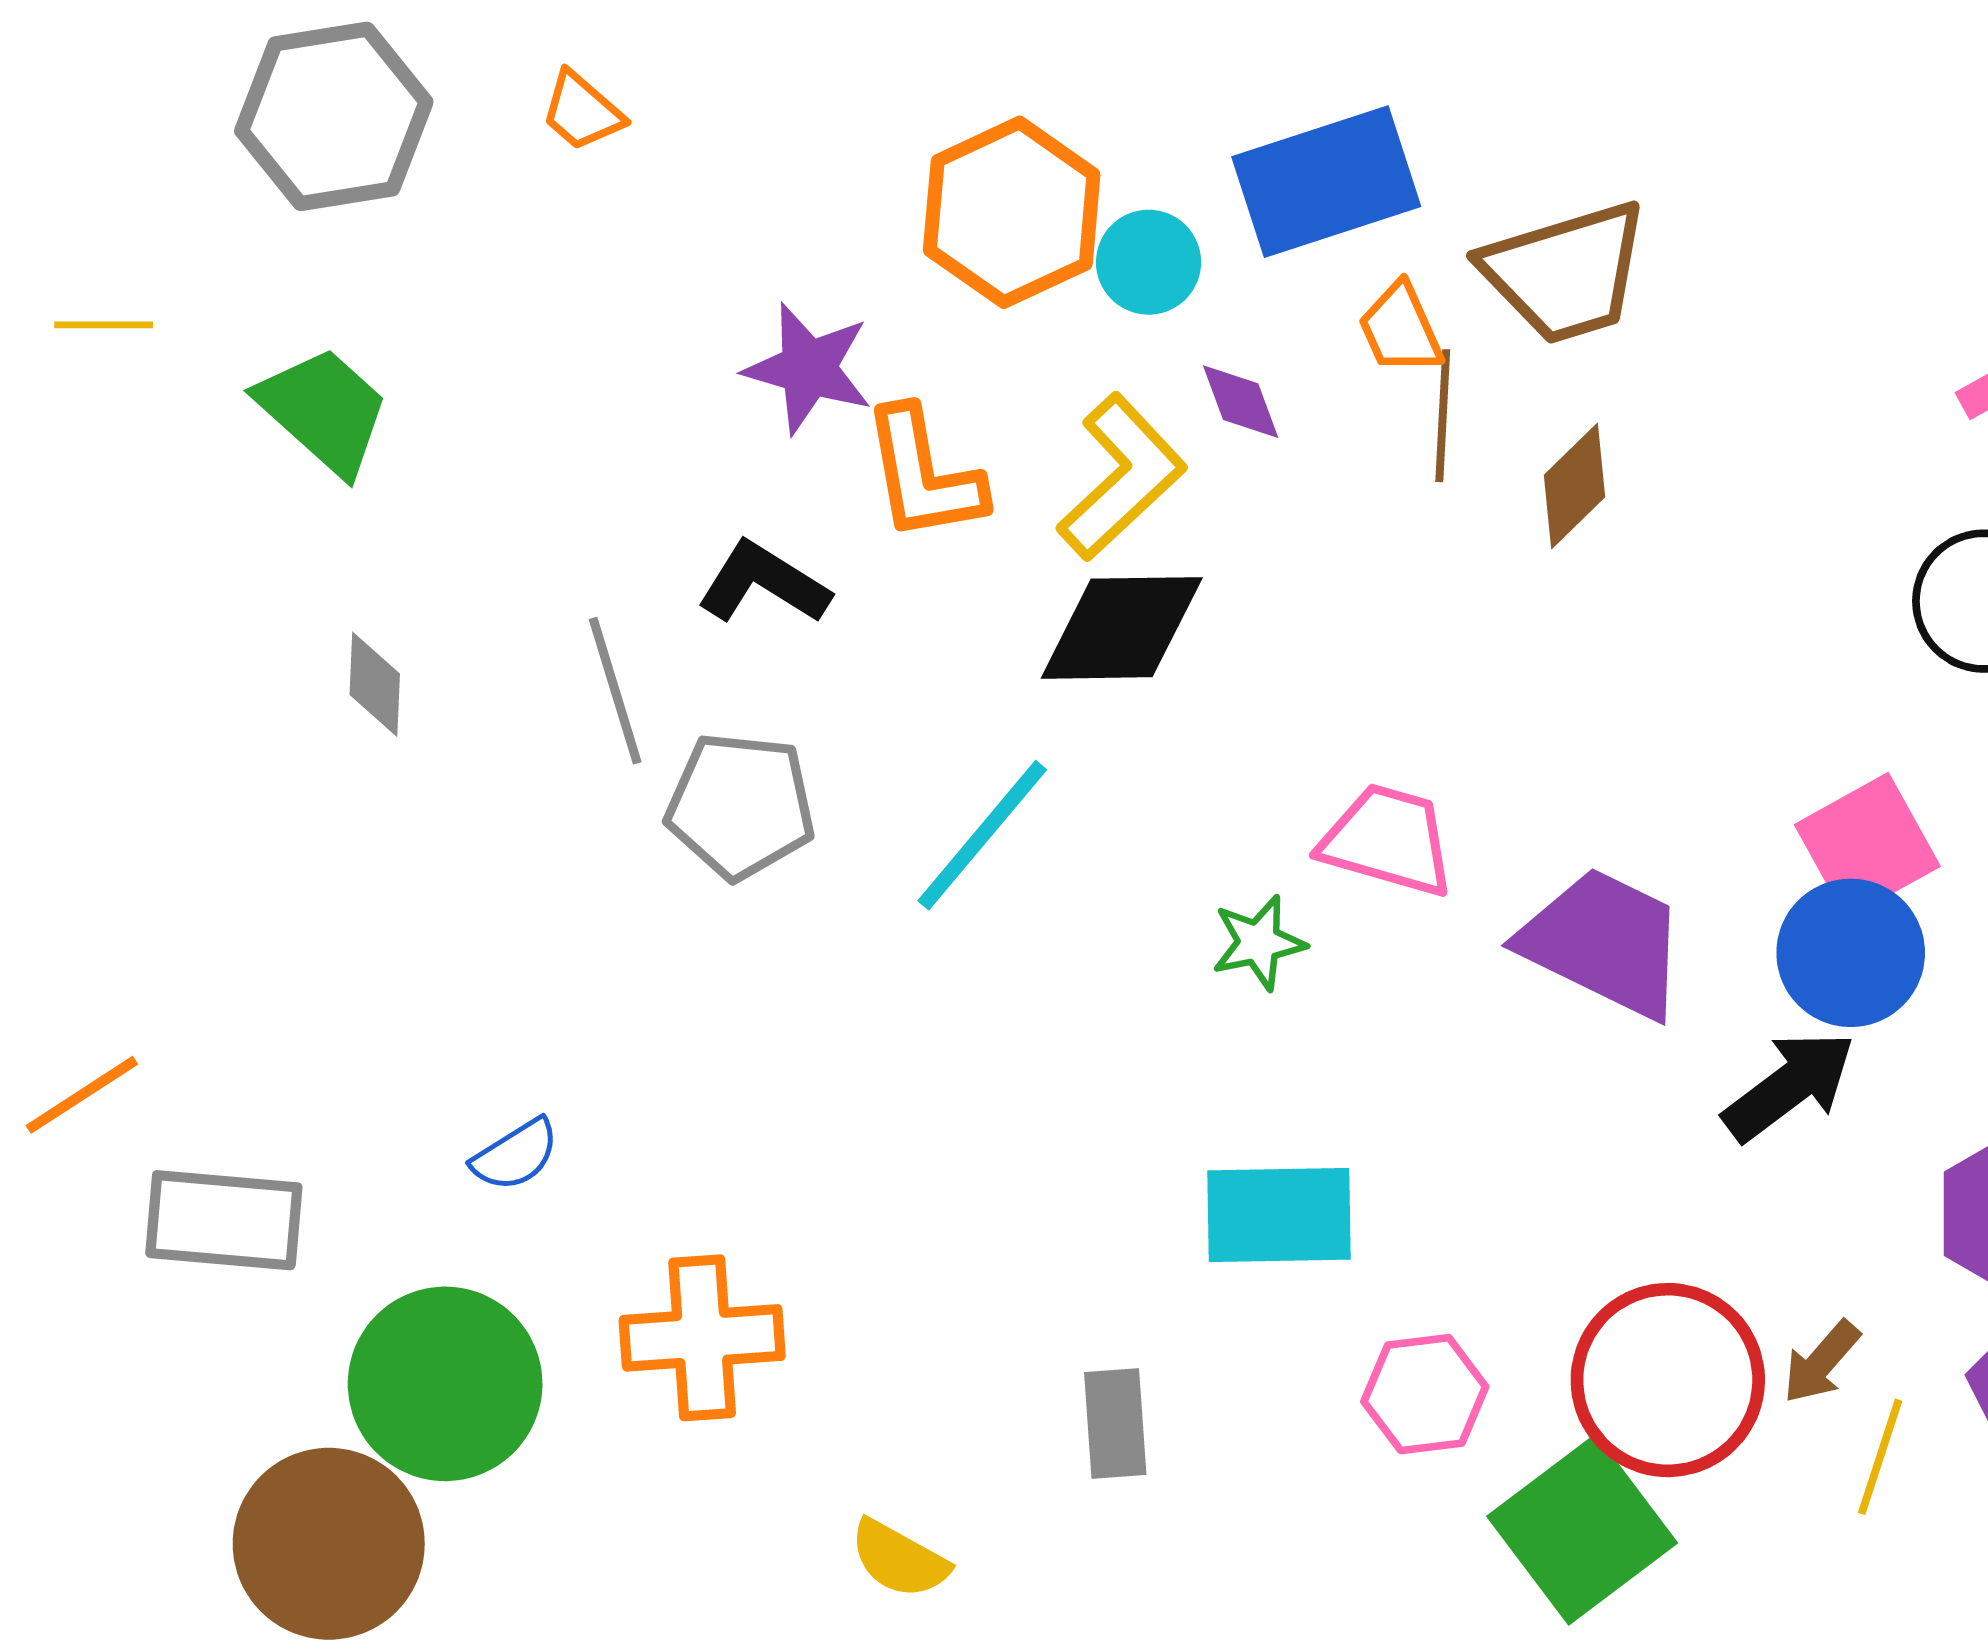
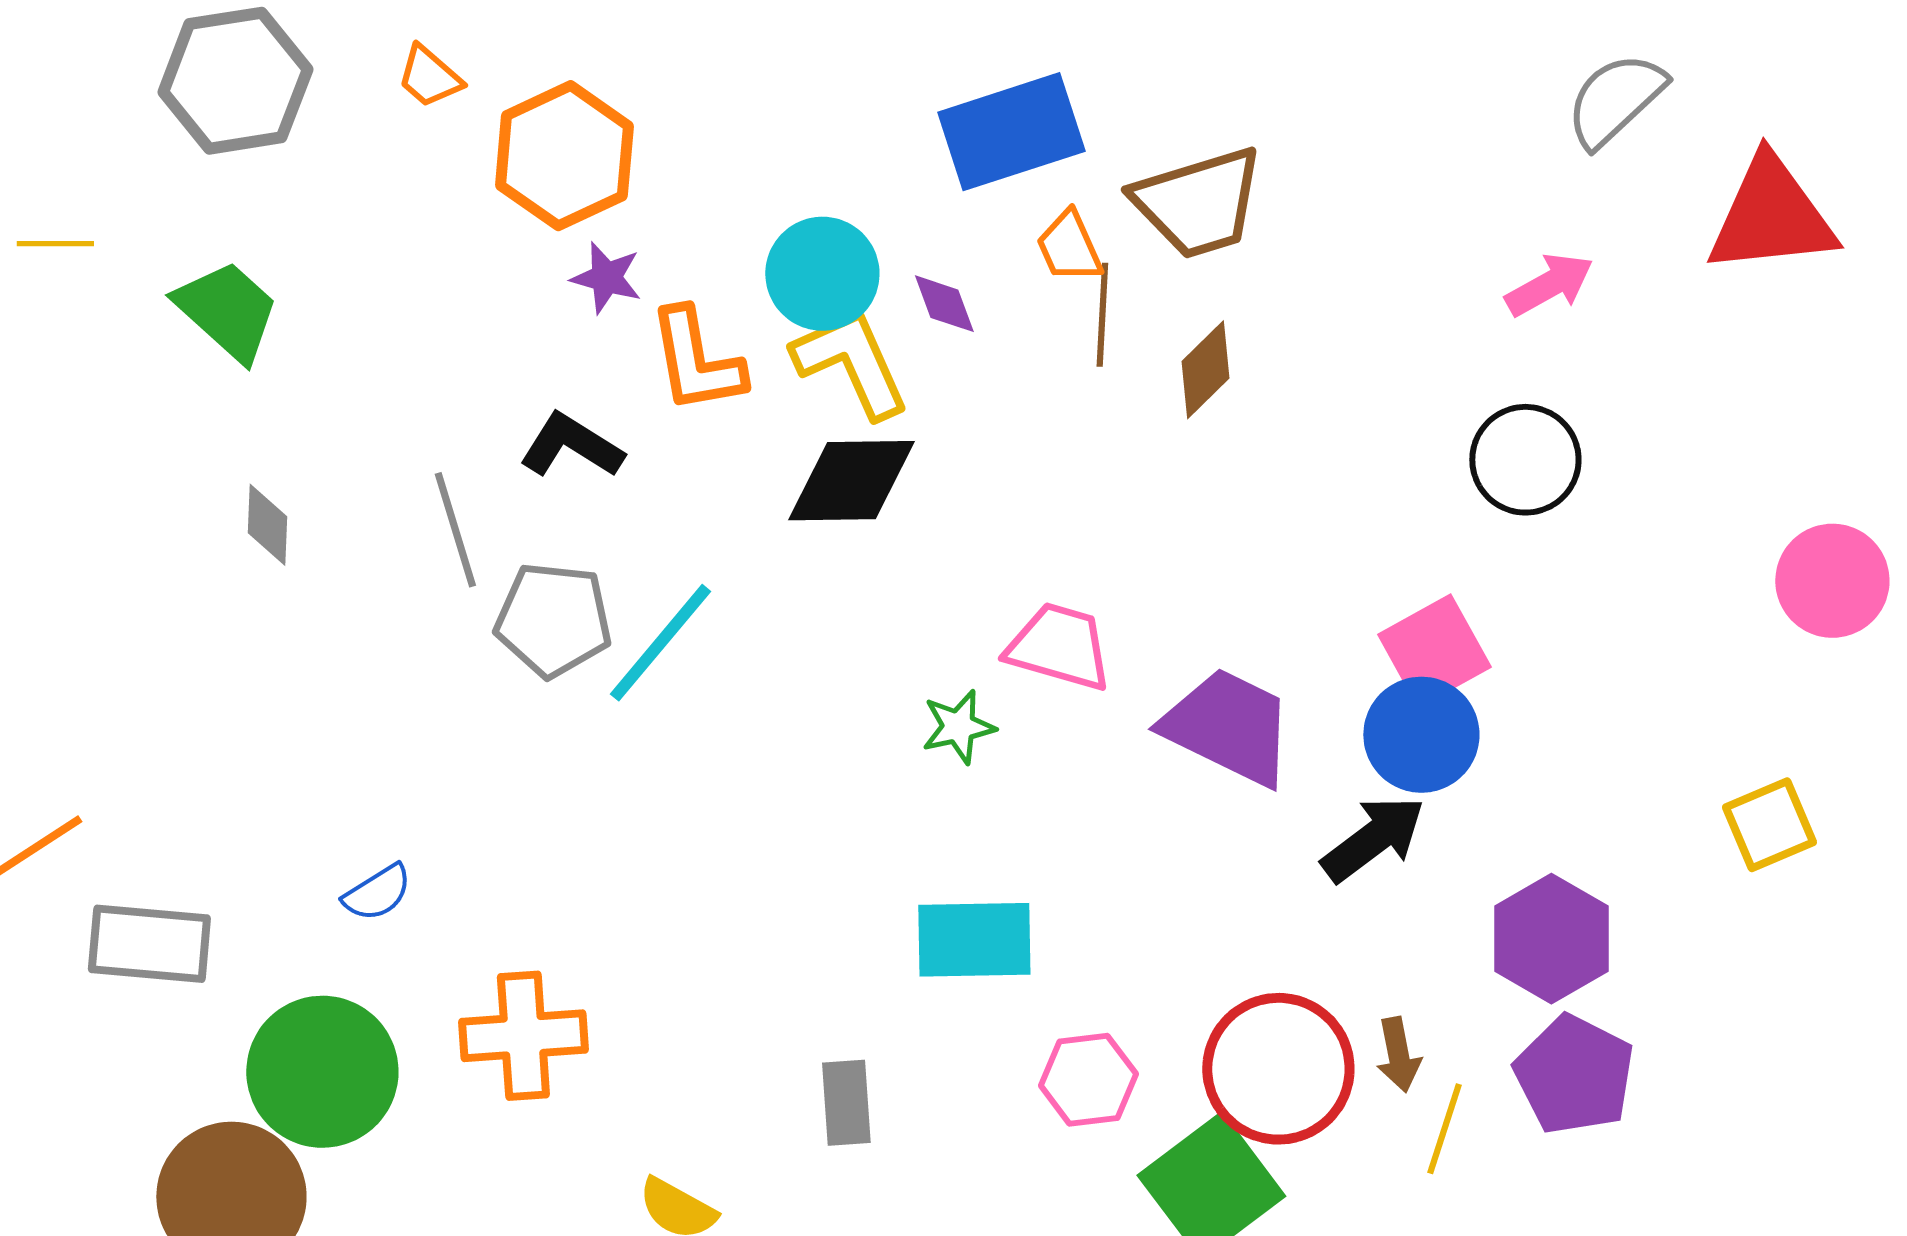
orange hexagon: (1012, 212) -> (564, 156), moved
cyan circle: (1149, 262) -> (822, 274), moved, size x1.4
purple star: (808, 368) -> (606, 278), size x0.7
yellow L-shape: (1122, 477) -> (851, 363), turned -71
cyan line: (982, 835) -> (660, 643), moved
brown arrow: (1821, 1362) -> (1398, 1055), turned -52

